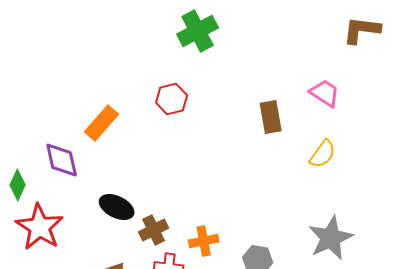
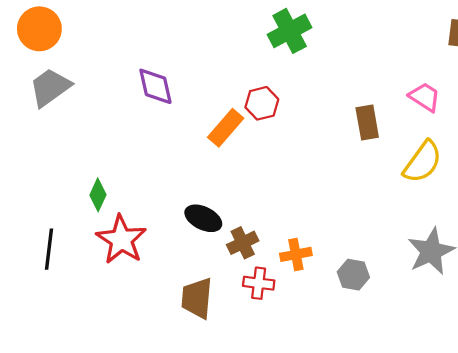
orange rectangle: (102, 123) -> (226, 128), moved
yellow semicircle: (323, 154) -> (423, 162), size x1.4
purple diamond: (62, 160) -> (155, 86), moved

